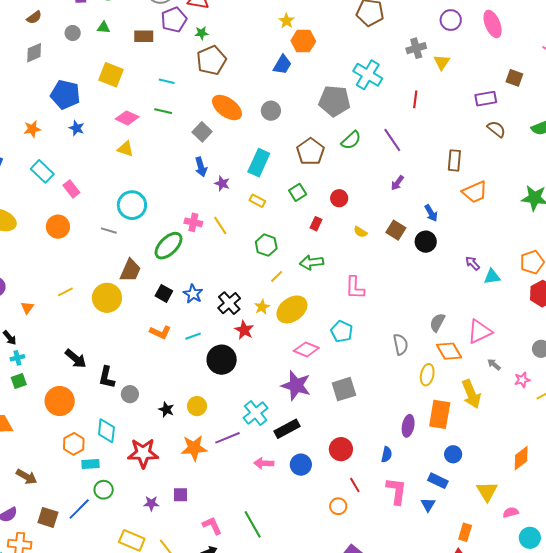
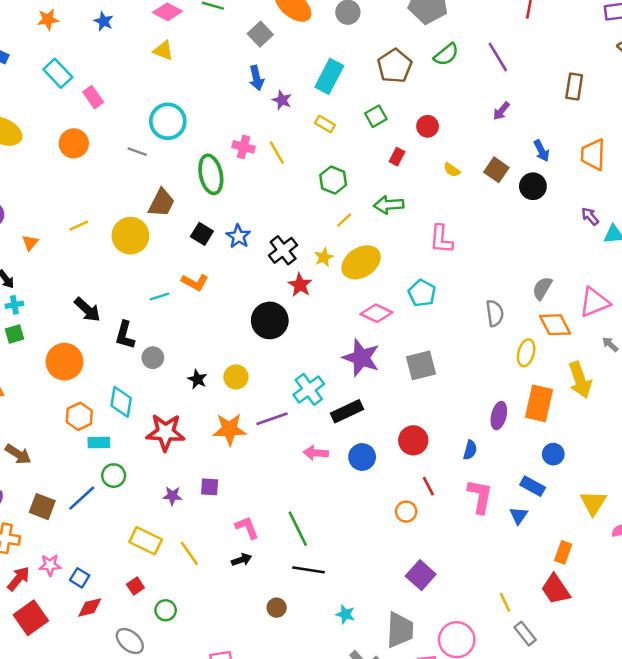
orange trapezoid: (475, 192) -> (593, 155), moved, turned 112
green ellipse: (168, 246) -> (211, 174), turned -60
cyan line: (193, 336) -> (159, 297), moved

